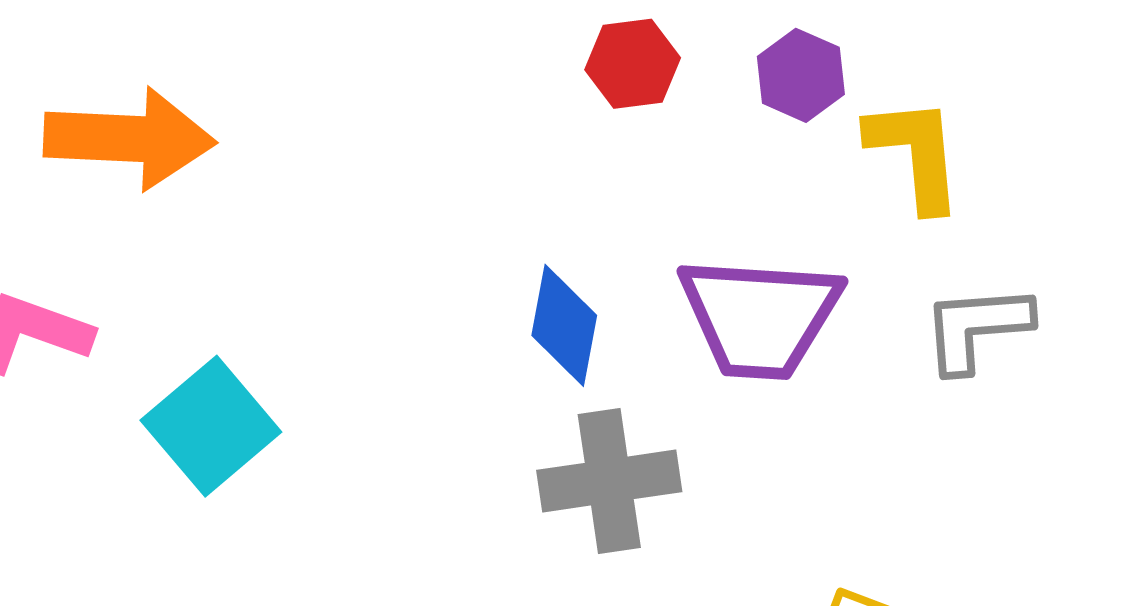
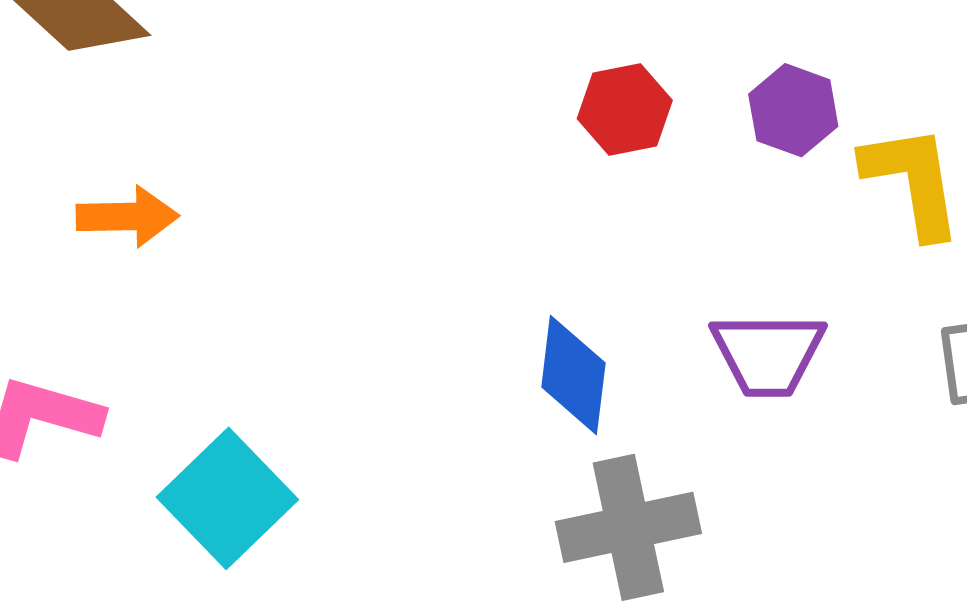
orange arrow: (130, 139) -> (128, 217), size x0.6
purple trapezoid: (760, 317) -> (768, 354), size x0.7

